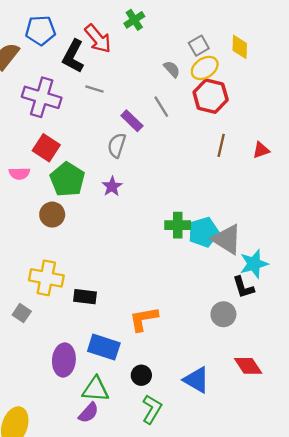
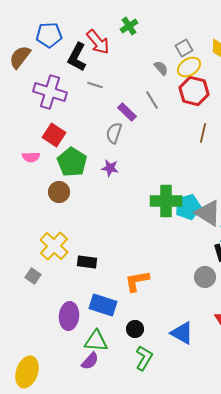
purple star: (112, 186) -> (110, 168), turned -30
green cross: (178, 225) -> (166, 201), size x1.4
yellow cross: (46, 278) -> (54, 246), turned 32

